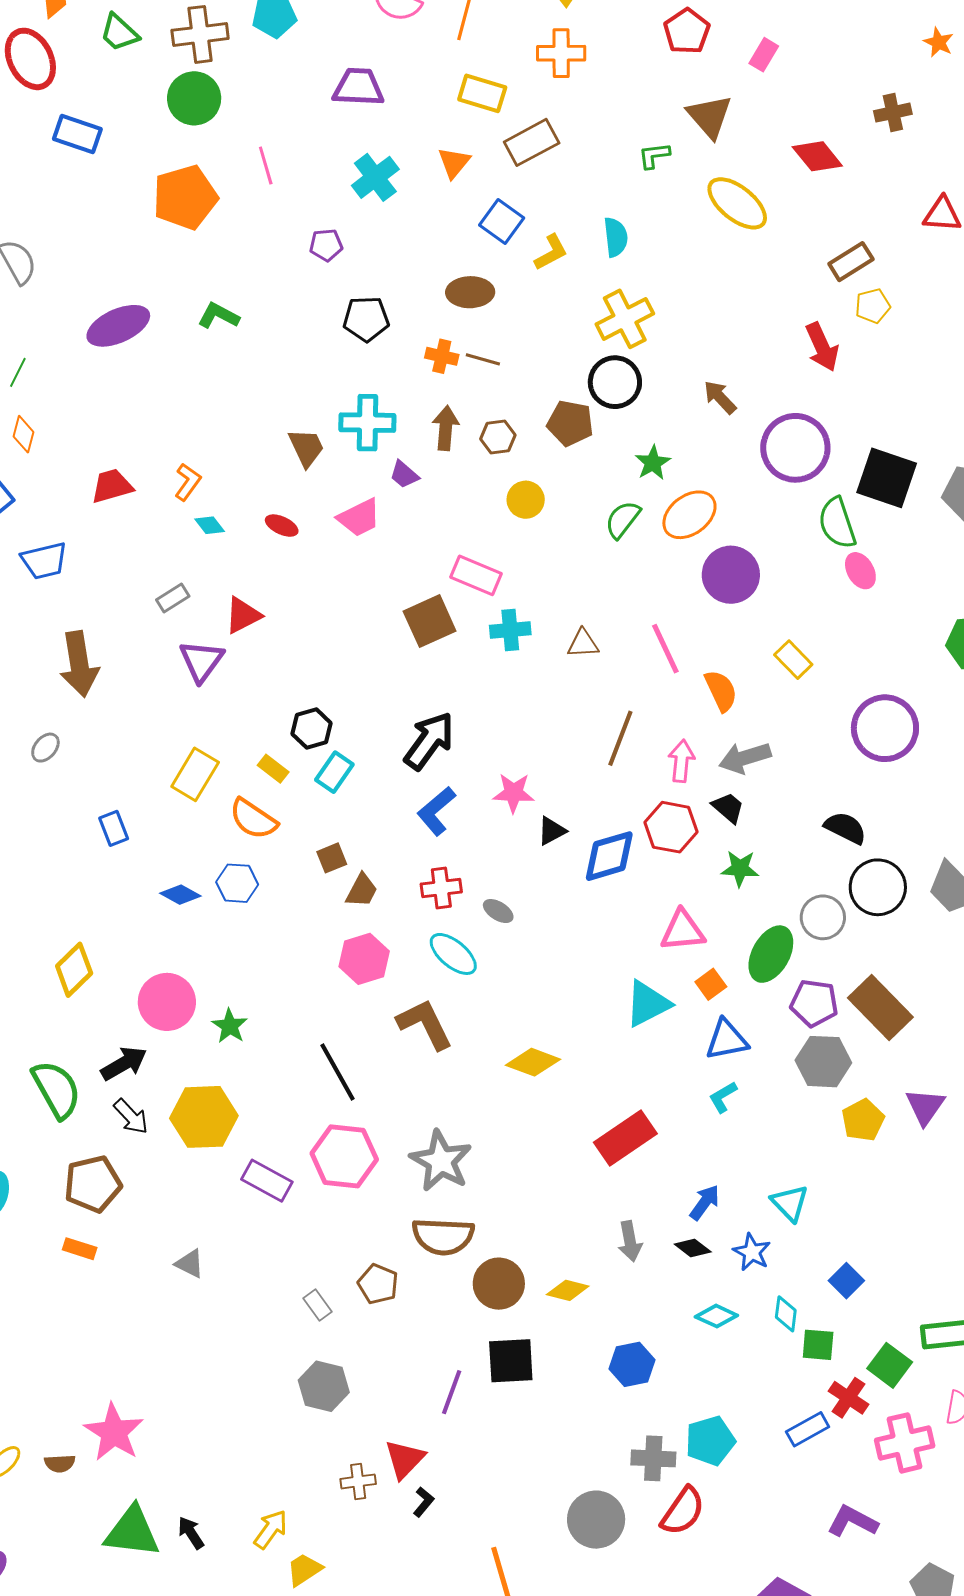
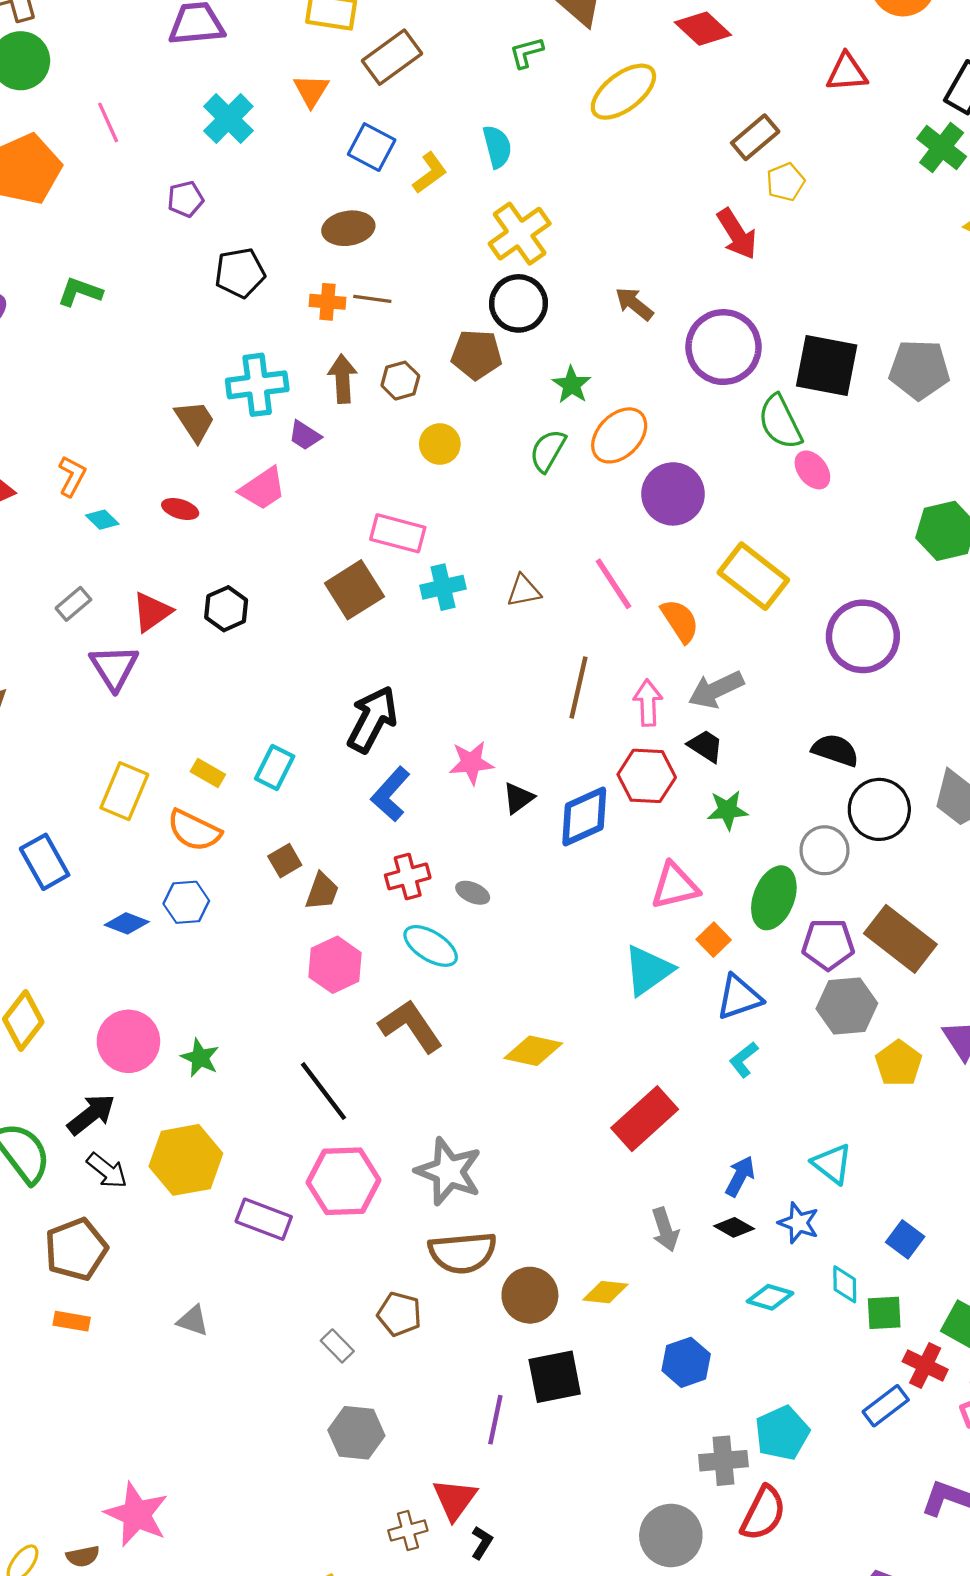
yellow ellipse: (737, 203) -> (623, 92), turned -68
yellow rectangle: (793, 660) -> (753, 576), size x1.6
black hexagon: (312, 729) -> (226, 609), moved
blue rectangle: (114, 828) -> (45, 862), size x1.4

